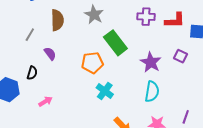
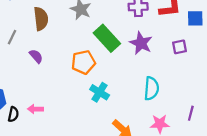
purple square: (180, 56) -> (179, 47), turned -32
purple star: (151, 62) -> (141, 43), moved
black semicircle: (32, 73) -> (13, 114), moved
pink arrow: (45, 101) -> (35, 109), turned -144

